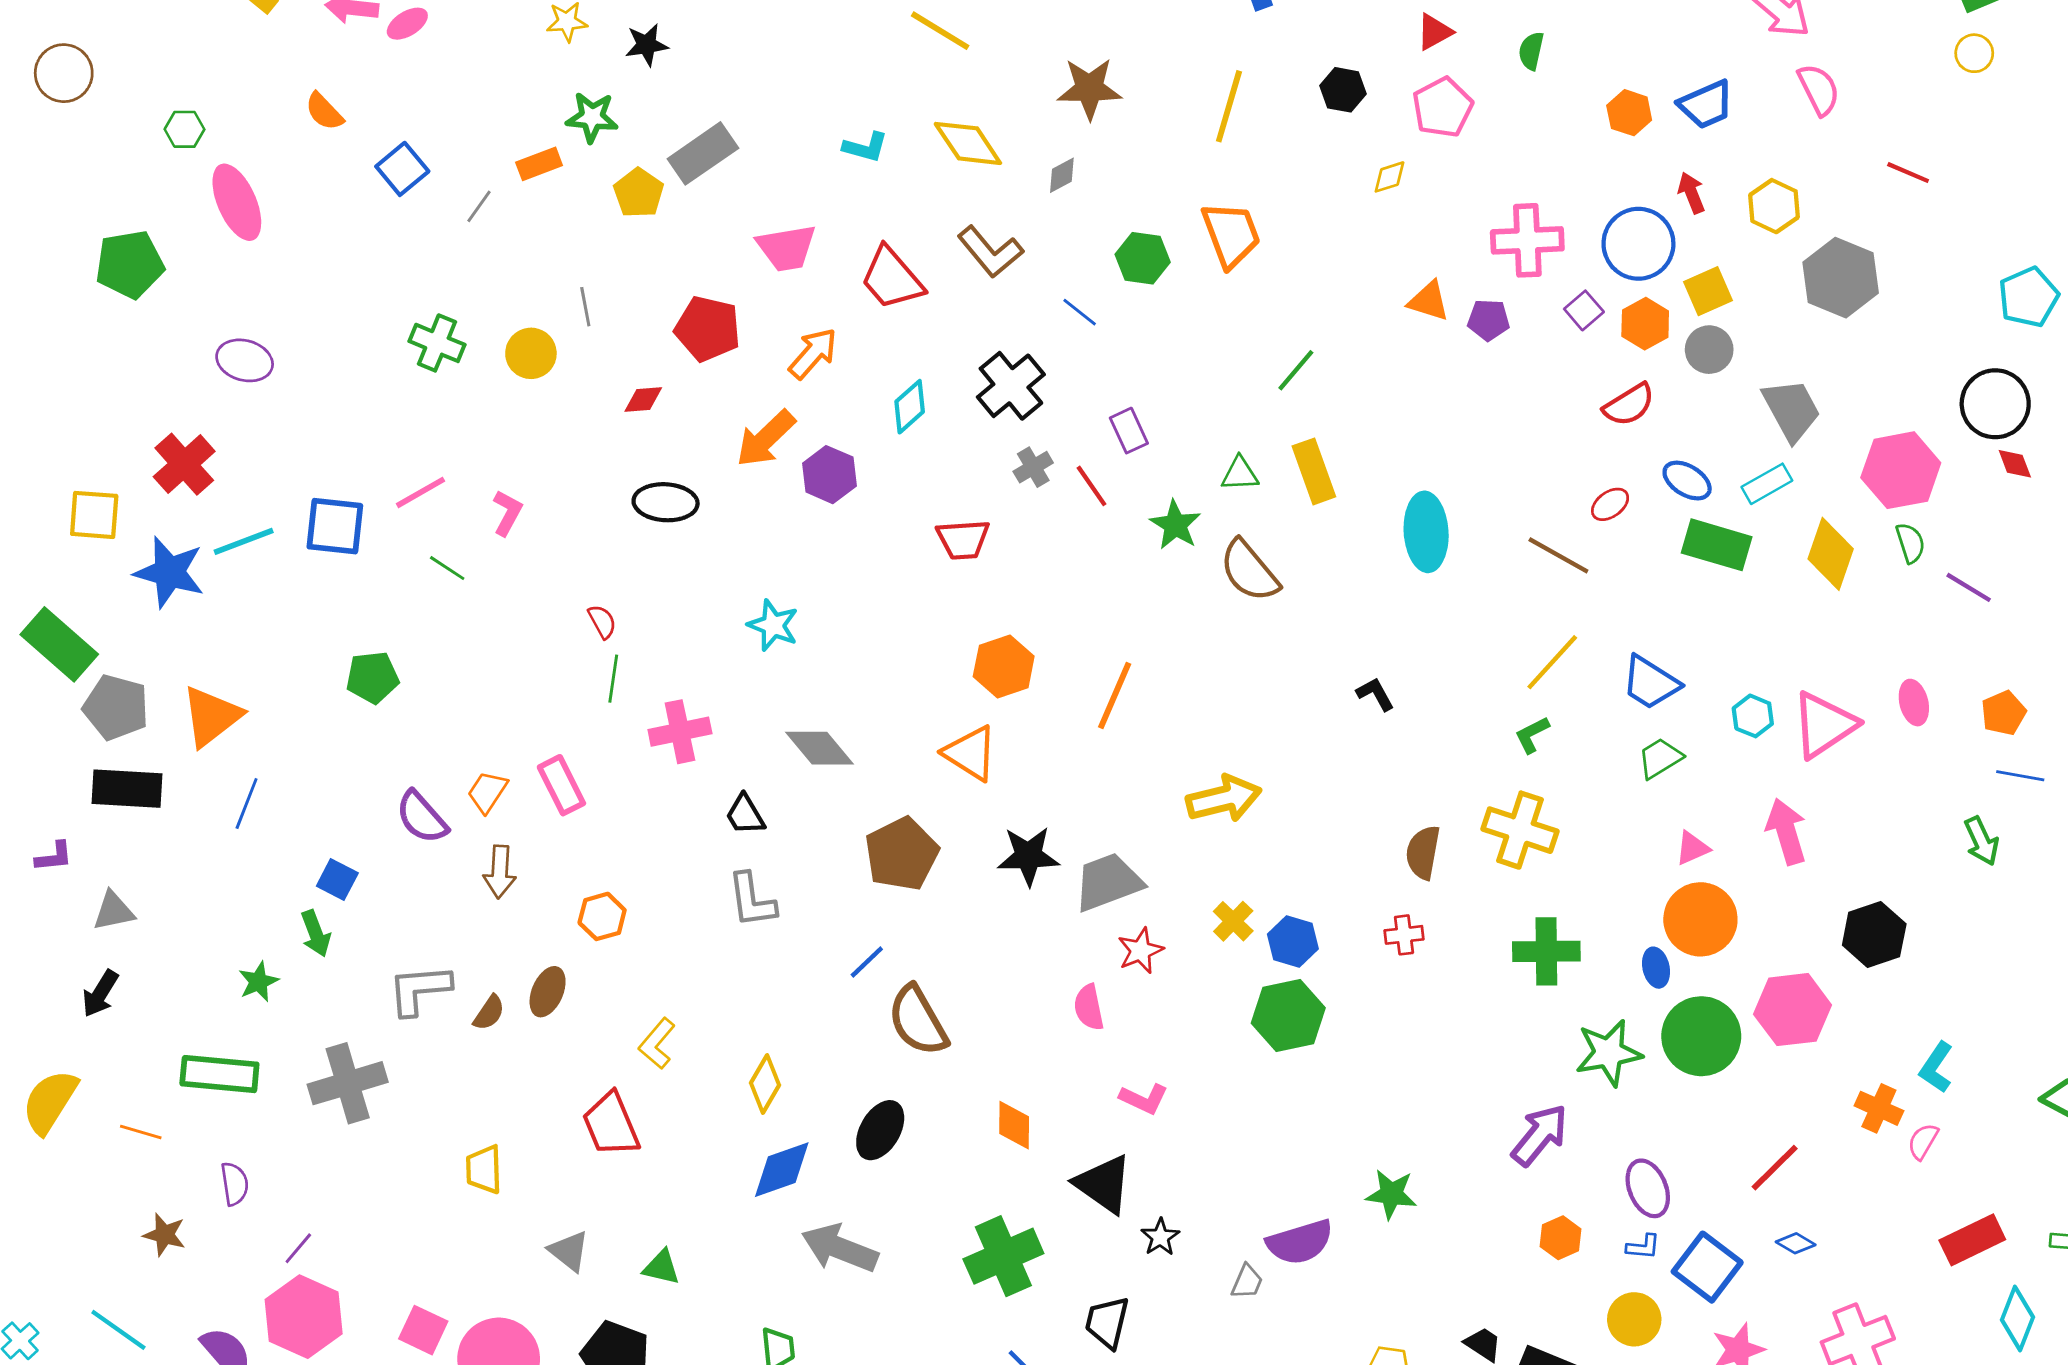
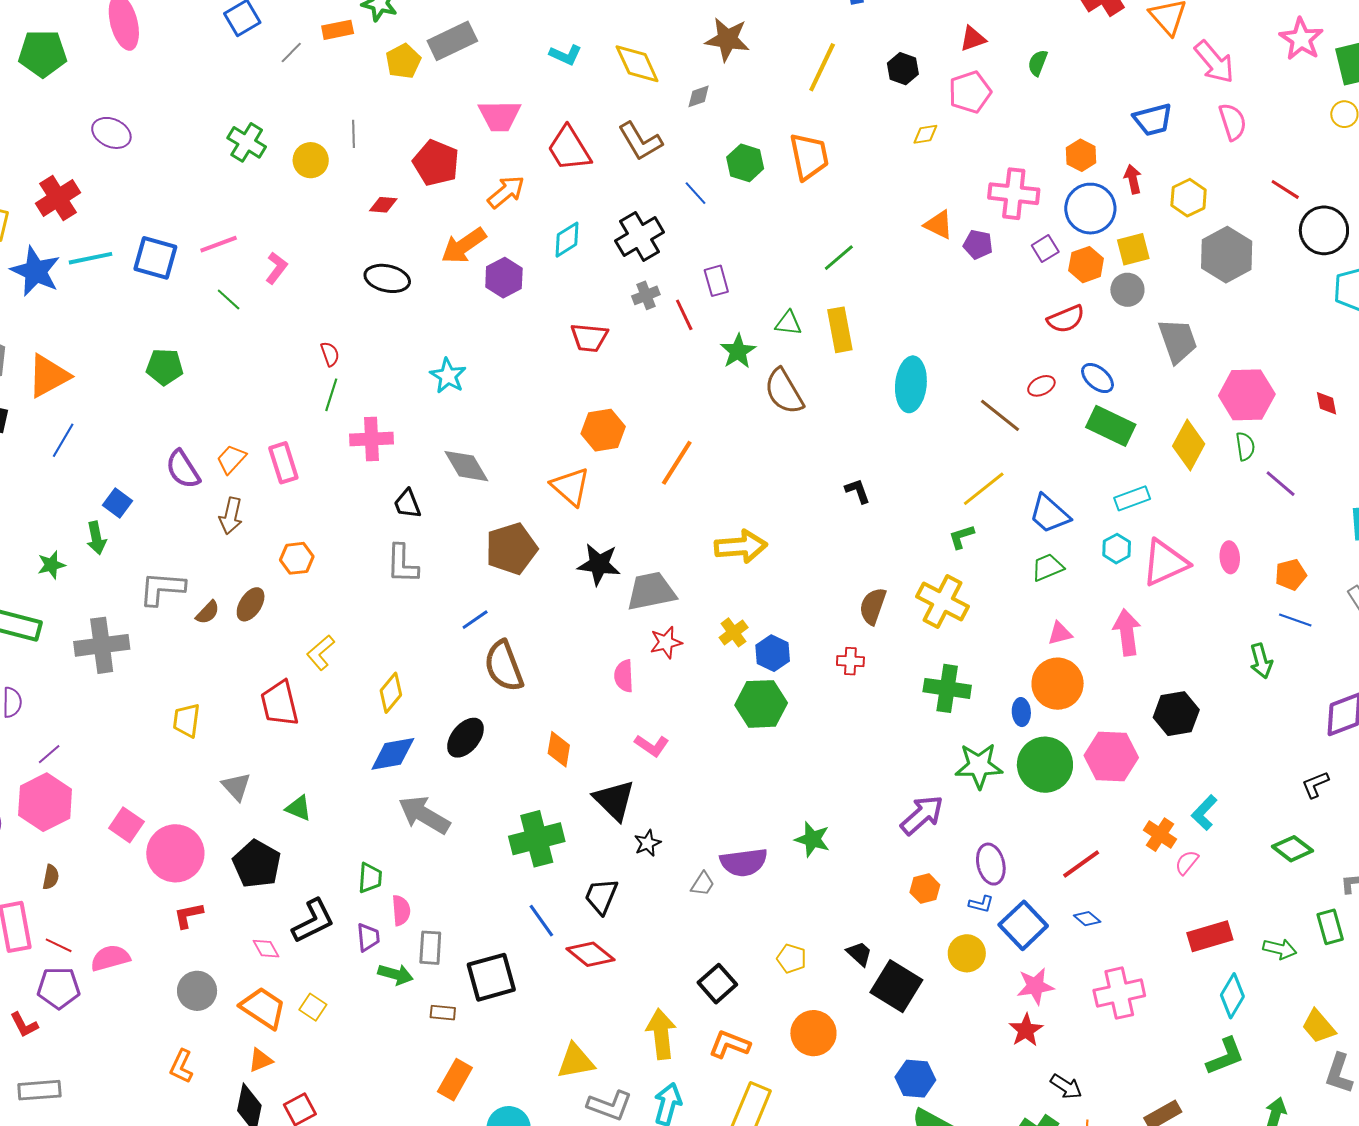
orange hexagon: (1629, 113) -> (1081, 155), moved
black circle: (1995, 404) -> (1324, 230), moved
cyan rectangle: (1767, 484) -> (1132, 498), moved

